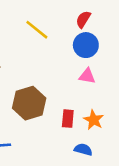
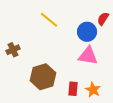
red semicircle: (83, 19) -> (103, 19), moved
pink triangle: (87, 76) -> (88, 56), size x1.5

